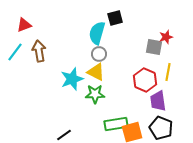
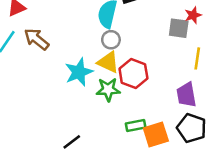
brown arrow: (39, 51) -> (37, 39), turned -40
red hexagon: (145, 80) -> (133, 74), moved
green rectangle: (116, 124) -> (136, 125), size x0.7

